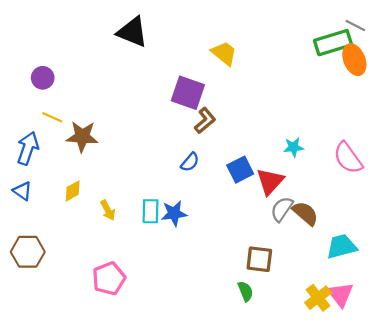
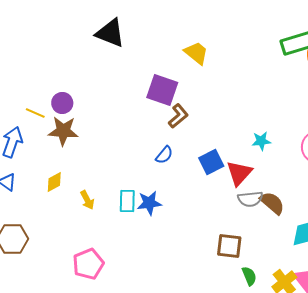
purple circle: (43, 78) -> (62, 103), moved
gray semicircle: (282, 209) -> (250, 199), turned -130
green semicircle: (245, 291) -> (249, 276), moved

